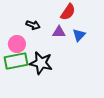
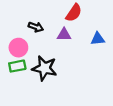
blue triangle: (79, 35) -> (98, 39), moved, turned 40
green rectangle: (16, 61) -> (17, 66), size x0.7

